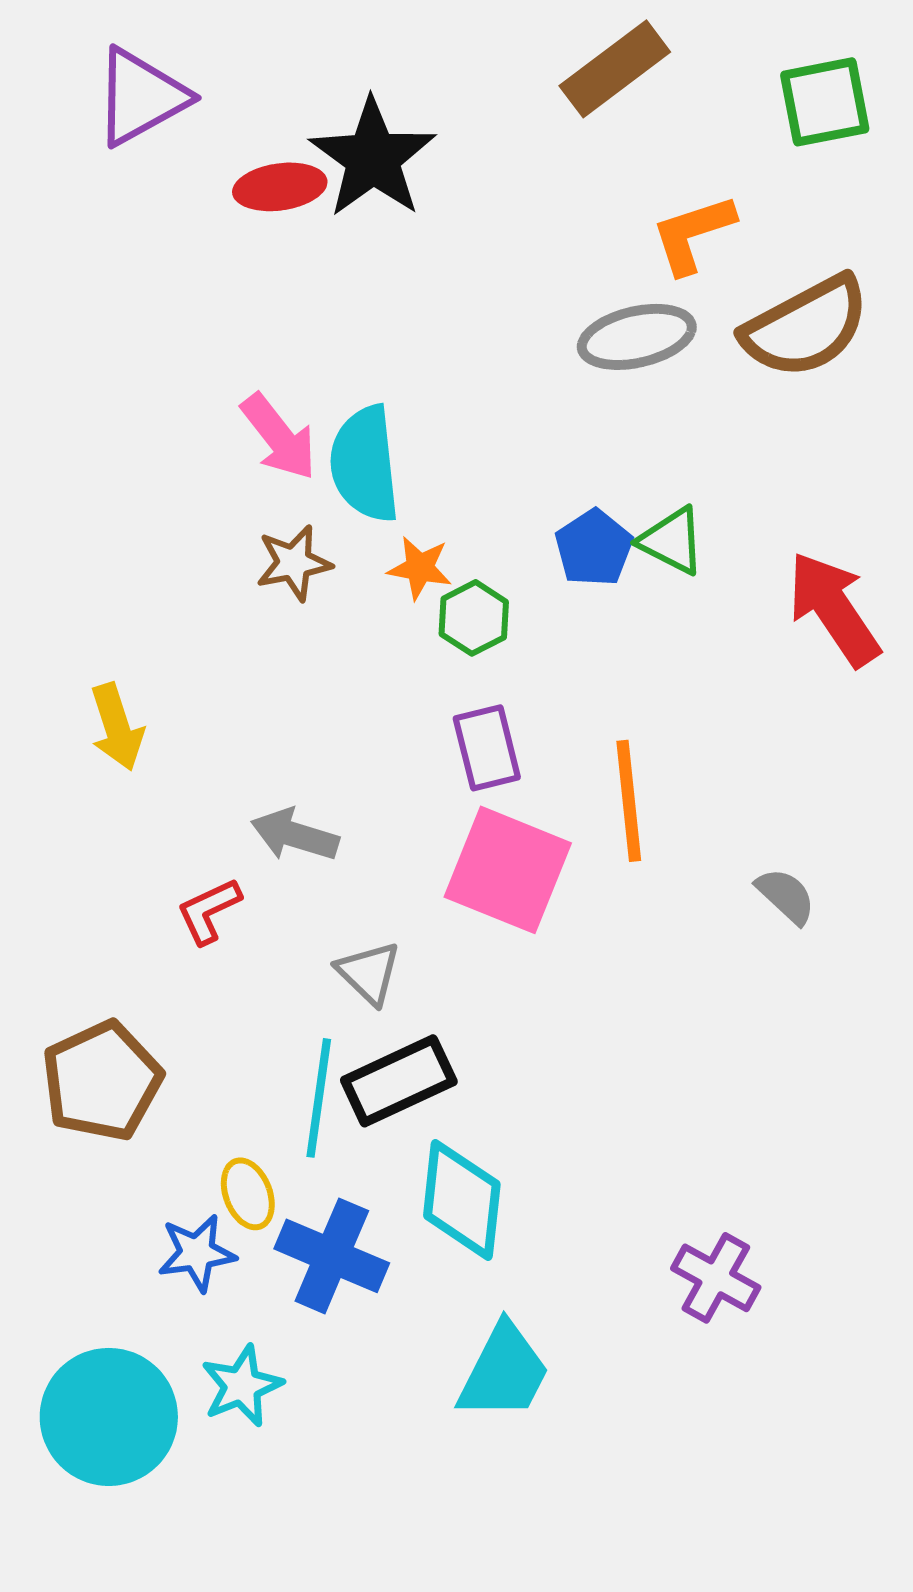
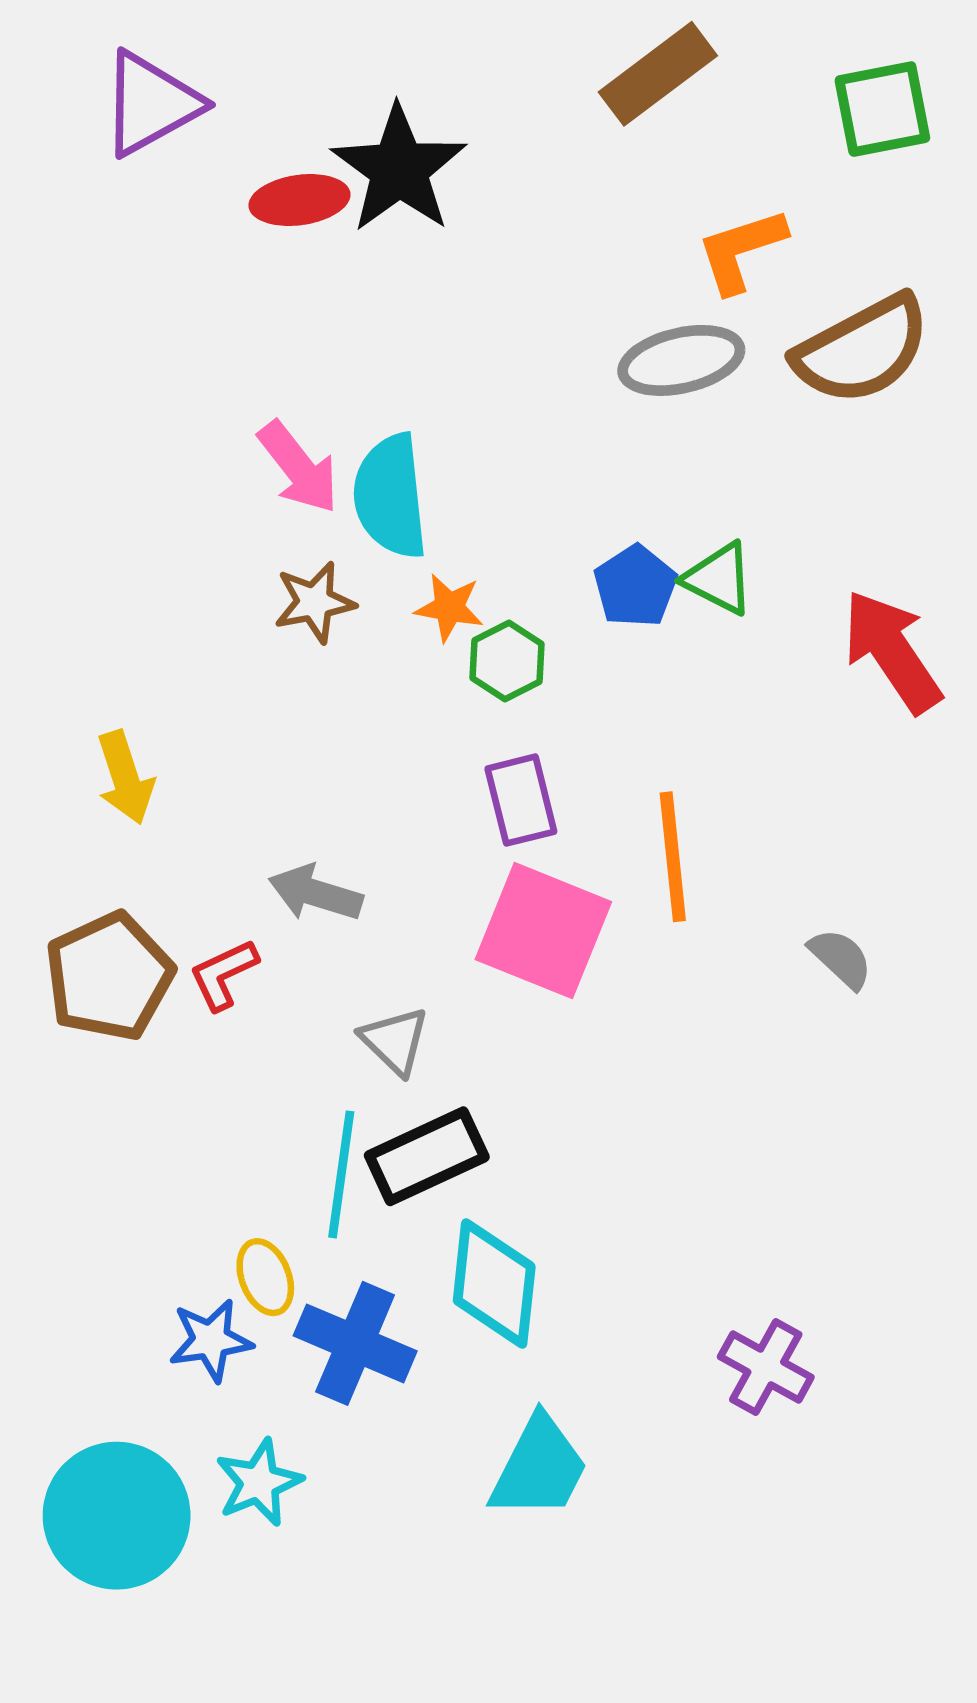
brown pentagon: (102, 1081) -> (109, 977), moved

